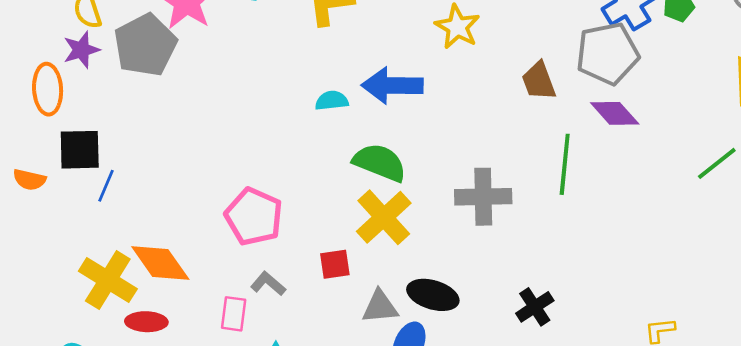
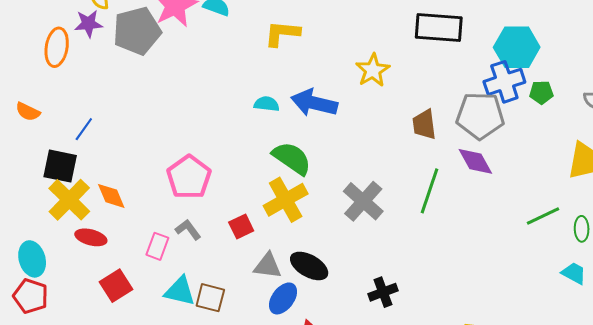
black square: (80, 150) -> (60, 166), moved
gray cross: (483, 197) -> (363, 201), turned 30
orange diamond: (160, 263) -> (111, 196), size x0.7
red square: (335, 264) -> (241, 226), turned -30

